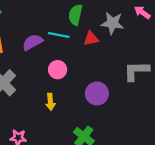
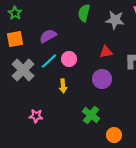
cyan line: (59, 35) -> (49, 61), moved, turned -54
red triangle: (91, 39) -> (106, 52), moved

